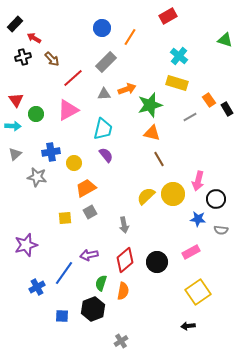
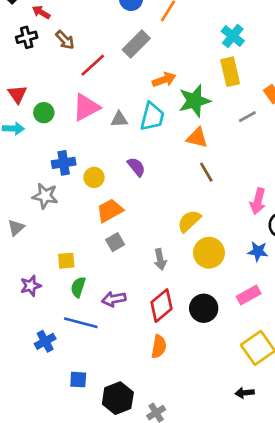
yellow rectangle: (177, 83) -> (230, 72), turned 60
gray triangle: (104, 94) -> (119, 119), moved
cyan trapezoid: (103, 129) -> (152, 117), moved
gray triangle: (15, 154) -> (16, 228), moved
yellow circle: (173, 194) -> (209, 253), moved
yellow square: (65, 218) -> (66, 261), moved
purple star: (26, 245) -> (31, 286), size x0.7
blue line: (64, 273) -> (81, 323), turned 70
green semicircle: (101, 283) -> (78, 287), moved
black hexagon: (93, 309) -> (118, 398), moved

